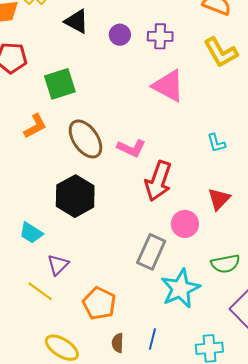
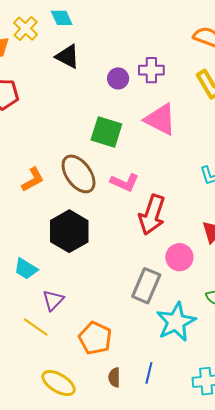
purple circle: (120, 35) -> (118, 78), moved
green square: (60, 84) -> (106, 132), moved, turned 36
orange L-shape: (35, 126) -> (33, 180), moved

